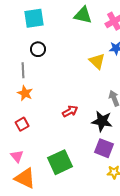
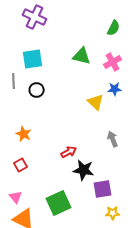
gray line: (23, 70) -> (14, 81), moved
black star: (102, 121) -> (84, 170), moved
purple square: (104, 148) -> (103, 189), turned -30

